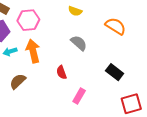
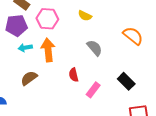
yellow semicircle: (75, 11) -> (85, 16), moved
pink rectangle: (79, 96) -> (93, 90), moved

